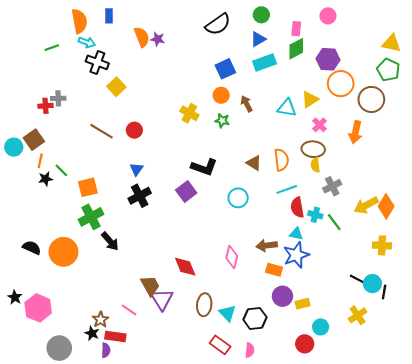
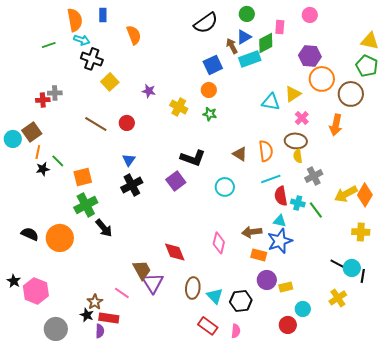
purple star: (158, 39) -> (149, 91), moved
green diamond: (296, 49) -> (266, 43), moved
brown arrow: (247, 104) -> (232, 46), moved

